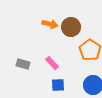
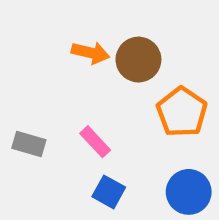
blue square: (58, 85) -> (109, 192), turned 32

